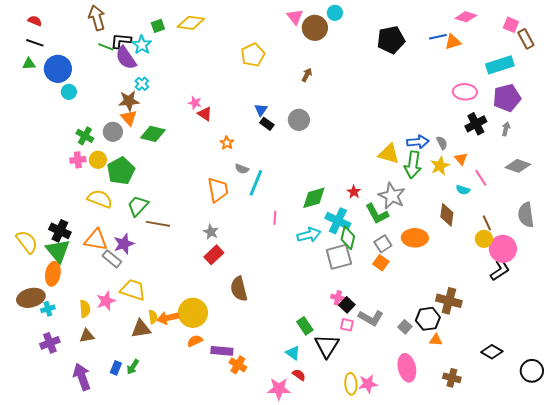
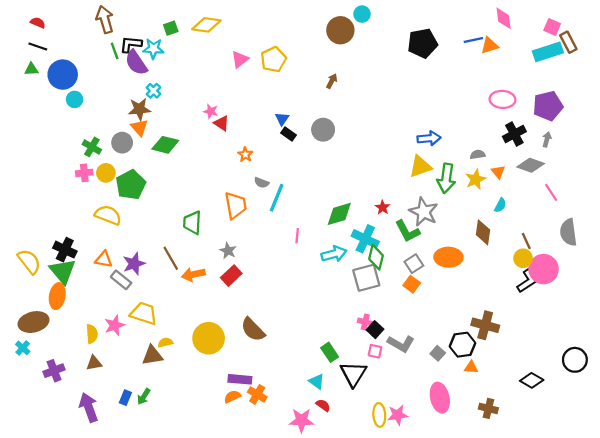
pink triangle: (295, 17) -> (240, 59), moved, turned 30
pink diamond: (466, 17) -> (504, 18), turned 65
cyan star: (142, 45) -> (153, 49), turned -30
green line: (106, 47) -> (115, 51), turned 49
cyan rectangle: (500, 65) -> (548, 52), moved
blue arrow: (418, 142) -> (429, 138), moved
gray semicircle: (442, 143) -> (478, 155), turned -72
yellow triangle: (389, 154) -> (420, 166), turned -35
gray diamond: (518, 166) -> (531, 165), moved
pink line: (481, 178) -> (551, 192), moved
cyan semicircle: (463, 190) -> (500, 205), turned -80
green trapezoid: (138, 206) -> (192, 223), moved, turned -40
brown line: (158, 224) -> (171, 258), moved, turned 50
orange triangle: (96, 240) -> (104, 259), size x0.7
black L-shape: (500, 270) -> (527, 281), moved
brown semicircle: (239, 289) -> (253, 330), moved, turned -30
cyan cross: (48, 309) -> (23, 348), moved, turned -32
yellow semicircle: (153, 317) -> (165, 343), turned -96
orange arrow: (168, 318) -> (193, 274), moved
orange semicircle: (195, 341) -> (232, 397), moved
black circle: (532, 371) -> (575, 360), moved

